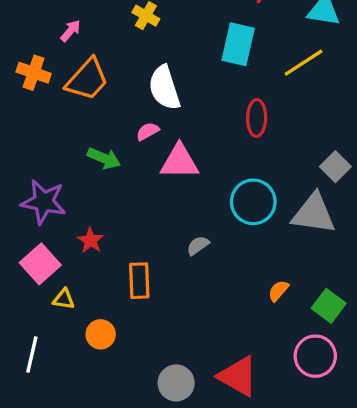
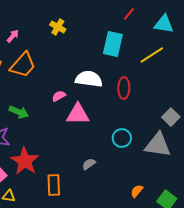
white semicircle: (164, 88) -> (89, 79), moved, turned 116
green arrow: (104, 158) -> (19, 112), moved
cyan circle: (253, 202) -> (122, 138), size x0.7
red star: (91, 240) -> (25, 161), size x1.8

